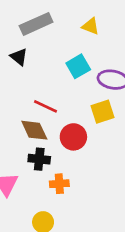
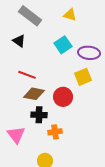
gray rectangle: (36, 24) -> (30, 16), turned 65
red line: (45, 106) -> (27, 75), moved
brown diamond: (34, 130) -> (34, 94), turned -50

